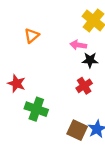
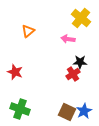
black star: (90, 60) -> (80, 62), moved
green cross: (36, 109) -> (20, 109), moved

